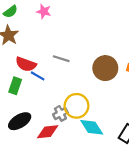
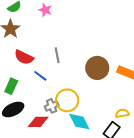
gray line: (61, 59) -> (57, 55), turned 56
blue line: (38, 76) -> (40, 76), moved
green rectangle: (15, 86) -> (11, 86), moved

